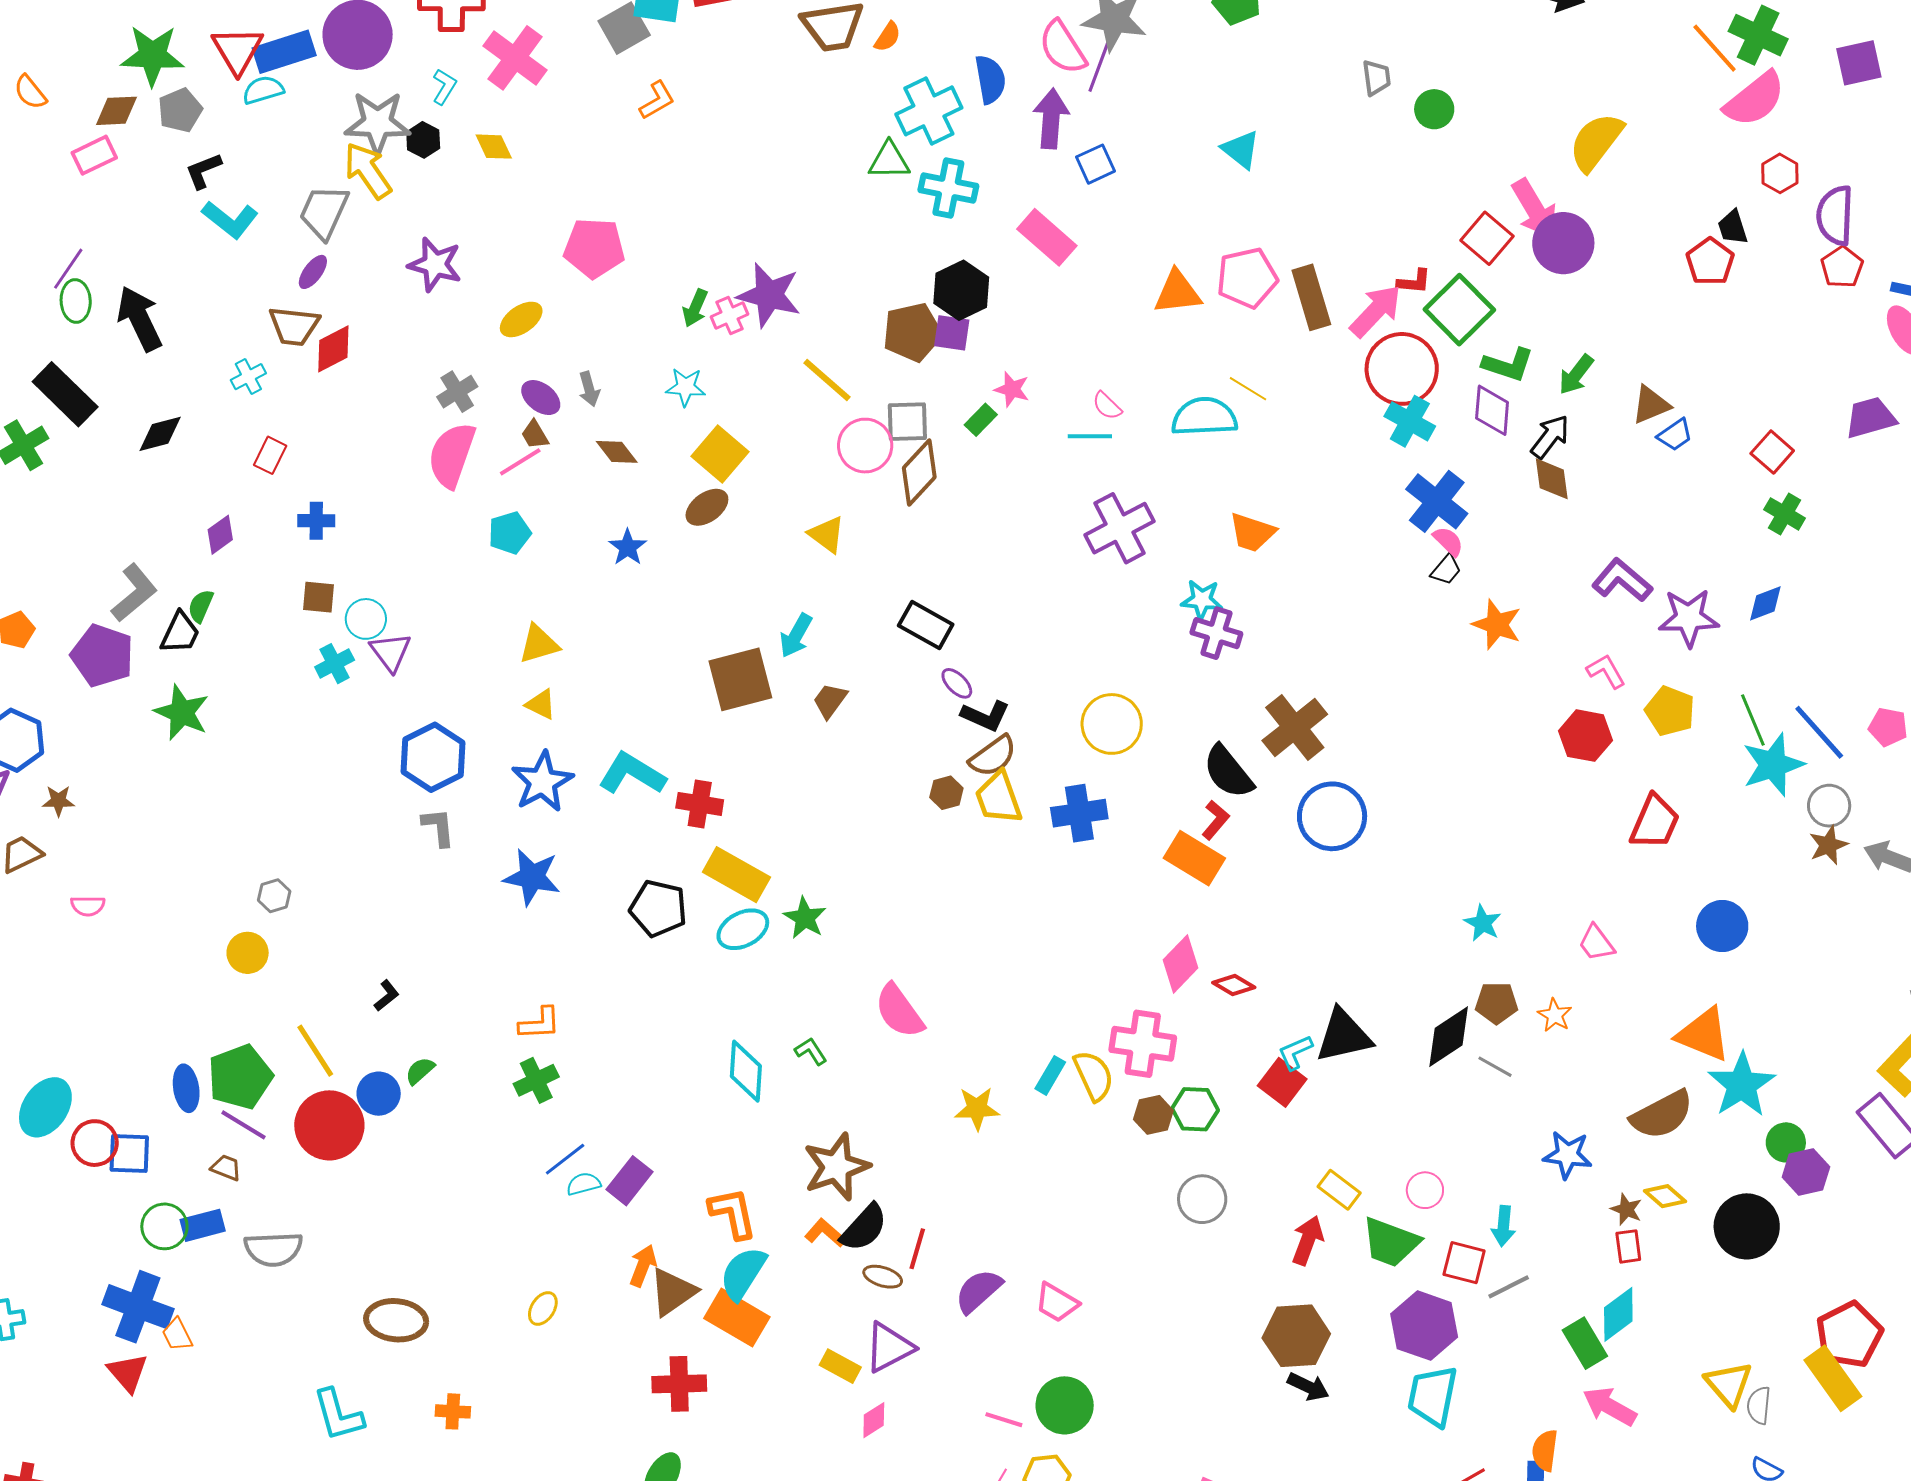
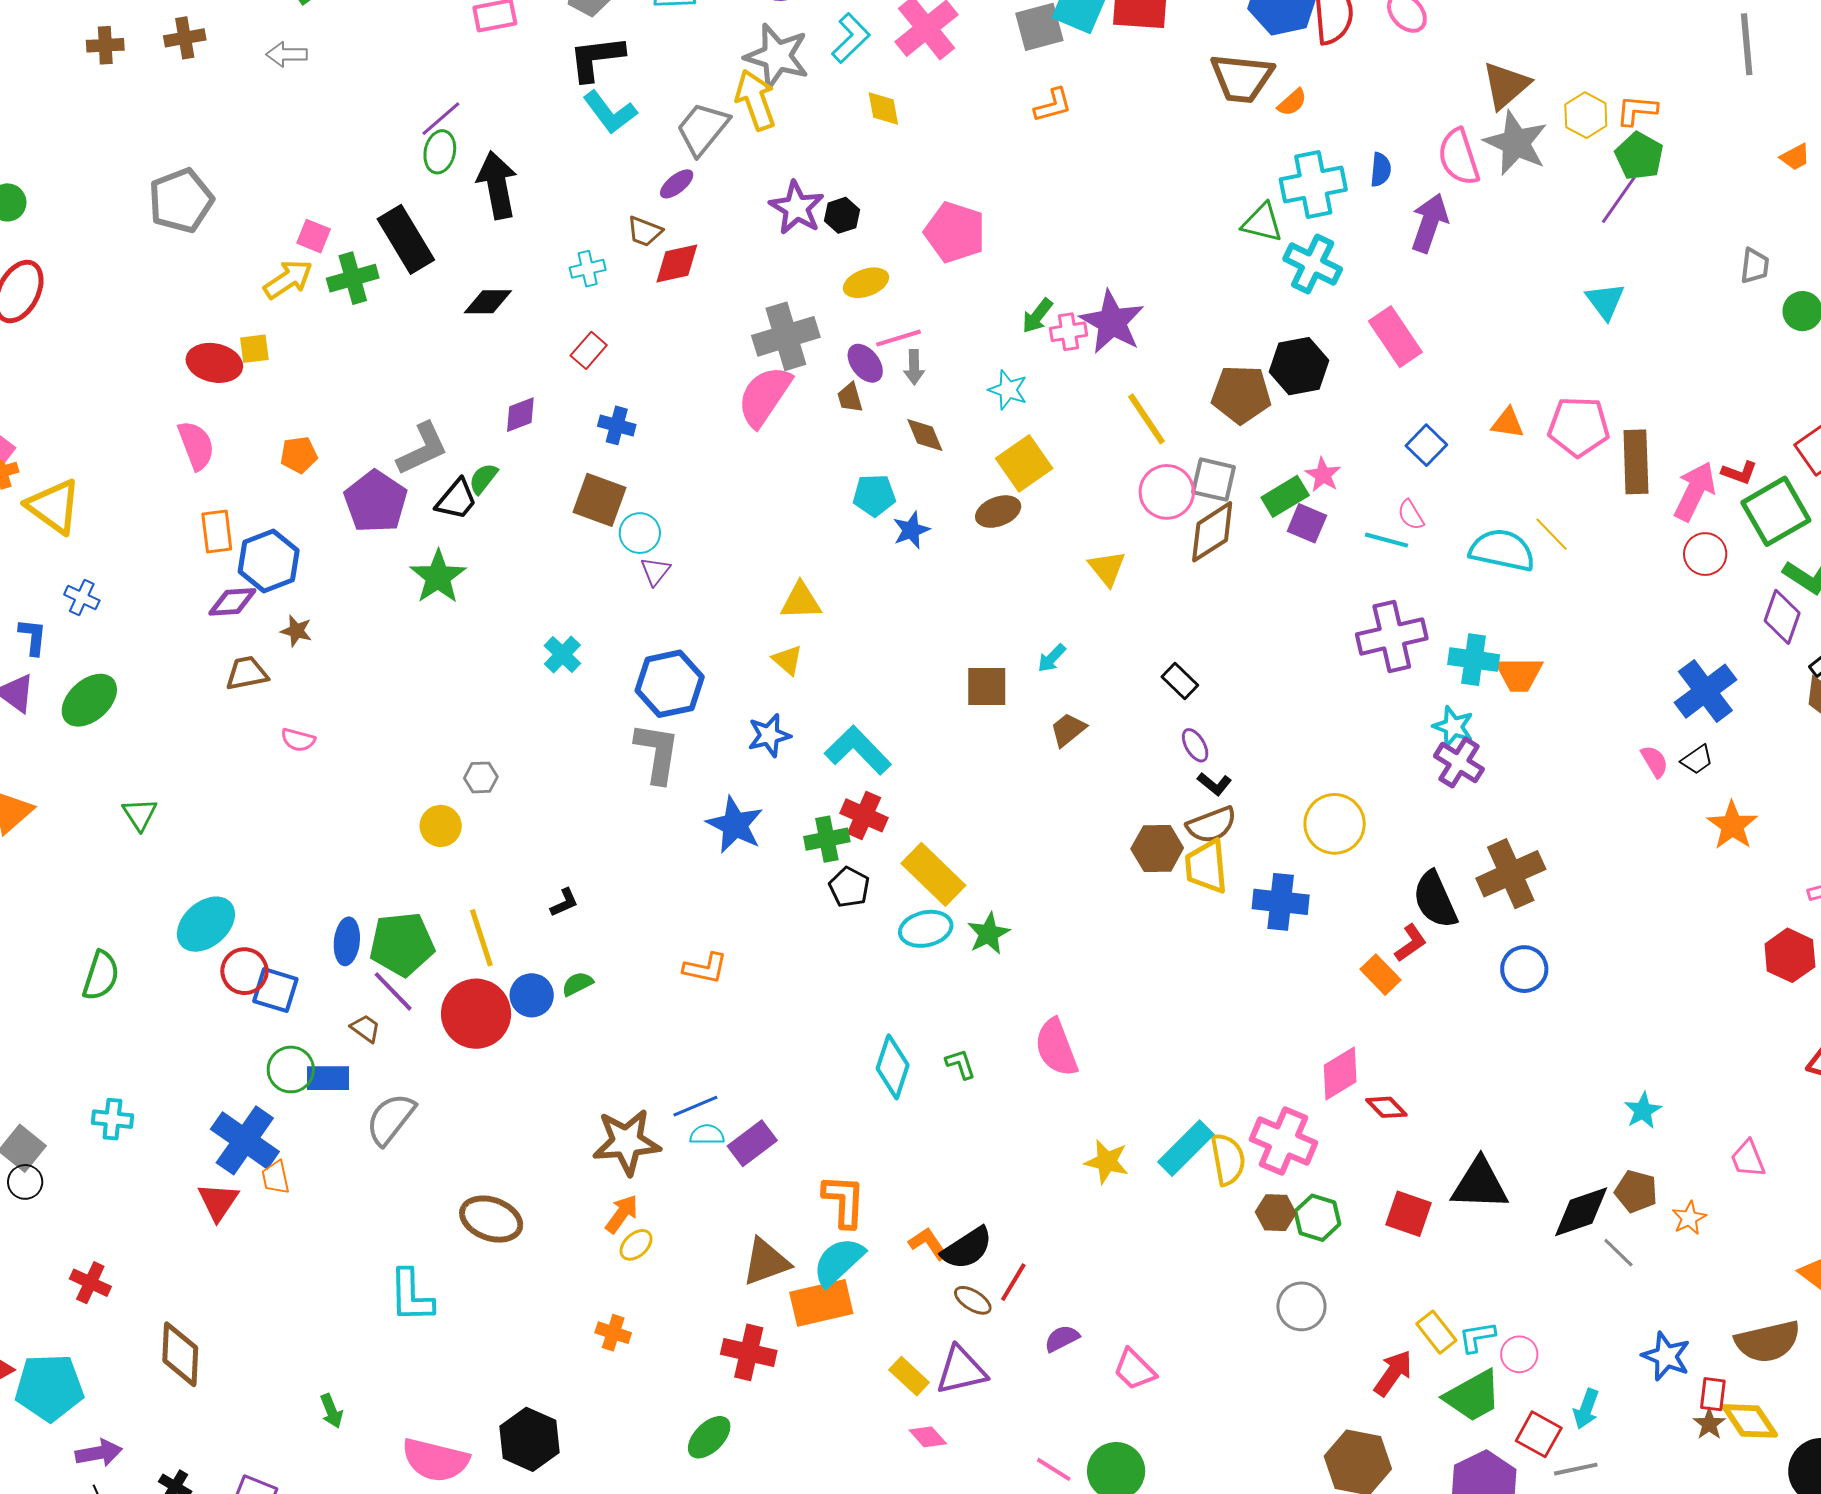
purple line: (1099, 66) -> (1619, 200), moved
blue semicircle: (990, 79) -> (1381, 170), size x0.7
cyan L-shape: (444, 87) -> (851, 38), size x1.4
black hexagon: (423, 140) -> (842, 215), moved
blue square: (1096, 164) -> (1426, 445), moved, turned -36
black L-shape: (203, 171) -> (596, 58), size x1.5
orange triangle: (1177, 292) -> (1508, 423), size x0.7
pink arrow: (1376, 311) -> (1695, 491), turned -32
brown trapezoid: (294, 326) -> (645, 231), size x0.7
purple square: (952, 333) -> (1307, 523), moved
red circle: (1402, 369) -> (1705, 554), size x0.6
gray cross: (457, 392) -> (786, 336), size x1.6
green rectangle: (981, 420) -> (1285, 496), size x1.4
cyan cross: (1410, 421) -> (1474, 660), moved, turned -36
pink line: (520, 462) -> (898, 338), moved
orange trapezoid: (1252, 532) -> (1519, 674), turned -33
cyan pentagon: (510, 533) -> (874, 495), moved
pink semicircle: (1448, 541) -> (1655, 761), moved
brown square: (319, 597) -> (600, 500), size x1.5
black rectangle: (926, 625) -> (1180, 681), size x0.7
cyan arrow: (796, 635) -> (1052, 658), size x0.7
purple triangle: (391, 652) -> (655, 571), size x0.7
cyan cross: (335, 664) -> (562, 655), moved, turned -33
brown square: (740, 679) -> (987, 686), size x0.7
black L-shape: (985, 716) -> (1215, 784), size x0.7
blue star: (542, 782) -> (769, 735), size x0.7
brown hexagon: (946, 793) -> (1157, 848), size x1.5
red cross: (700, 804) -> (864, 815), moved
blue circle: (1332, 816) -> (1524, 969), size x0.7
gray L-shape: (438, 827) -> (657, 753), size x1.5
orange rectangle: (1194, 858) -> (1381, 975), size x0.7
black pentagon: (658, 908) -> (849, 887), size x0.7
cyan L-shape: (1295, 1052) -> (1477, 1337), moved
cyan rectangle: (1050, 1075) -> (1186, 1148), size x1.5
green cross: (536, 1080) -> (827, 839), moved
red square: (1282, 1082) -> (1409, 1214), turned -33
brown star: (837, 1167) -> (627, 1142), moved
yellow diamond: (1665, 1196) -> (1750, 1421), size x1.4
green trapezoid: (1391, 1242) -> (1473, 1396), turned -64
red rectangle: (1628, 1246) -> (1713, 1394), moved
gray semicircle: (273, 1249) -> (391, 1119), turned 116
orange arrow: (643, 1266) -> (622, 1214), moved
purple semicircle: (978, 1291) -> (1062, 1338), size x0.7
orange rectangle: (737, 1318) -> (821, 1303), turned -58
orange cross: (453, 1411) -> (613, 1333), moved
pink diamond: (874, 1420) -> (928, 1437), turned 66

